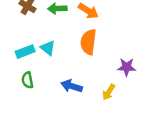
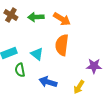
cyan triangle: (48, 48) -> (37, 54), moved
green semicircle: (27, 80) -> (20, 70), moved

